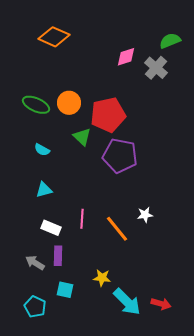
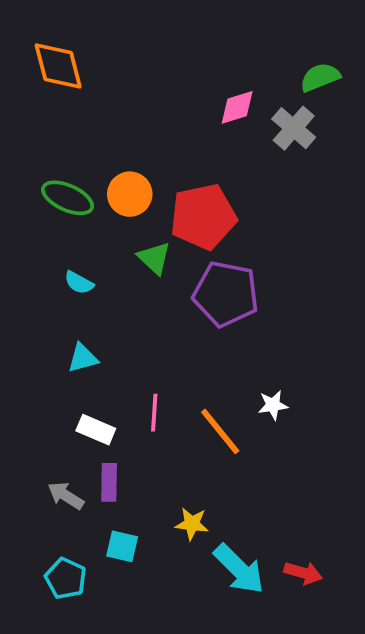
orange diamond: (54, 37) -> (58, 66), moved, turned 52

